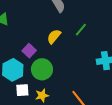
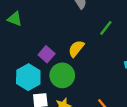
yellow semicircle: (54, 36) -> (76, 49), moved

